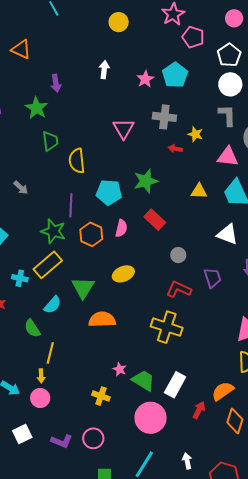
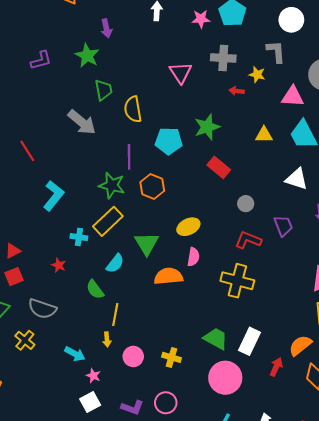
pink star: (145, 79) -> (201, 19), turned 30
gray L-shape: (227, 115) -> (276, 52), moved
gray arrow: (21, 188) -> (82, 122), moved, size x1.8
pink semicircle: (121, 228) -> (193, 257), moved
pink star: (120, 369) -> (93, 376), moved
pink circle: (40, 398) -> (133, 356), moved

